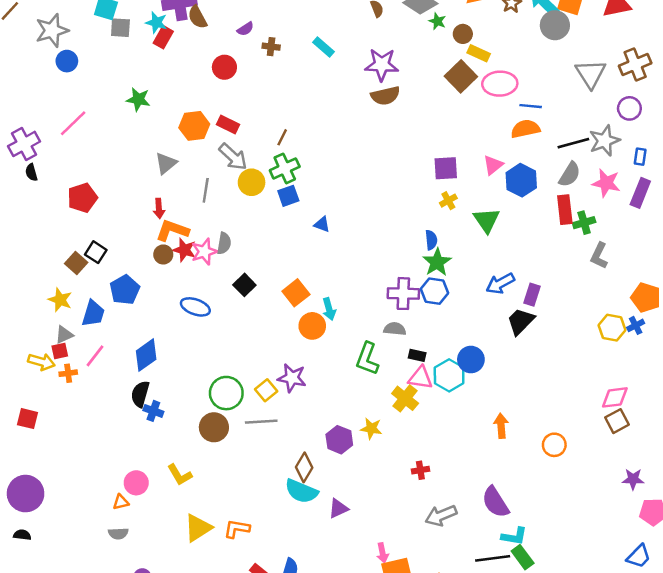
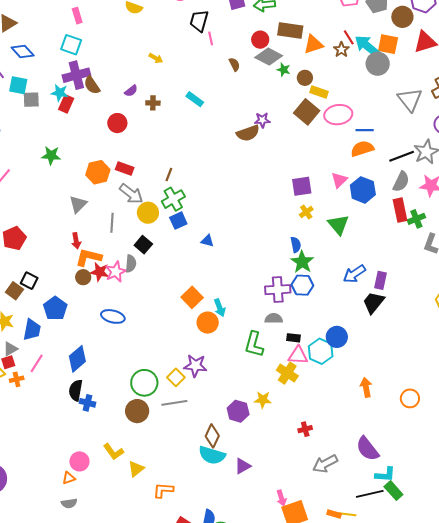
purple star: (382, 65) -> (262, 120), moved, size x0.6
black square: (244, 285) -> (143, 245), moved
yellow triangle: (198, 528) -> (136, 469), moved, size x0.7

